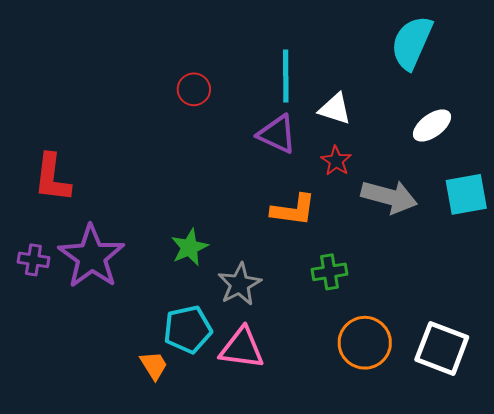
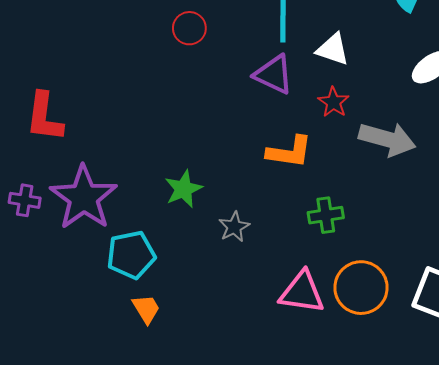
gray star: (240, 284) -> (234, 227), size x0.7
cyan pentagon: (188, 329) -> (131, 255), moved
pink triangle: (242, 348) -> (302, 292), moved

